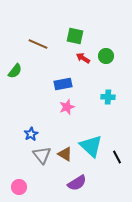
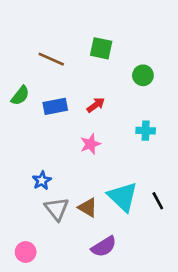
red arrow: (83, 58) -> (96, 105), moved, turned 112
blue rectangle: (63, 84) -> (55, 106), moved
black line: (117, 157) -> (158, 201), moved

